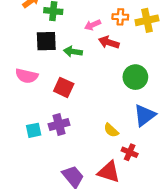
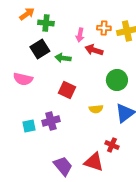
pink arrow: (93, 25) -> (80, 35), turned -56
black square: (46, 41) -> (40, 49), turned -30
red square: (64, 87) -> (67, 90), moved
yellow semicircle: (111, 130) -> (96, 109), moved, turned -48

